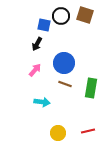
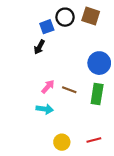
blue square: (44, 25) -> (47, 27), turned -32
blue circle: (64, 63) -> (99, 63), moved
pink arrow: (35, 70) -> (48, 87), moved

